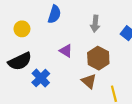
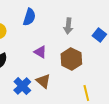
blue cross: (41, 78) -> (22, 86), moved
brown triangle: (89, 81) -> (43, 81), moved

